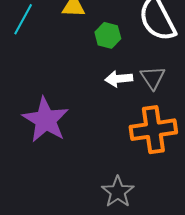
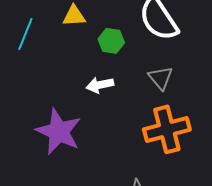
white arrow: (119, 79) -> (100, 85), moved

